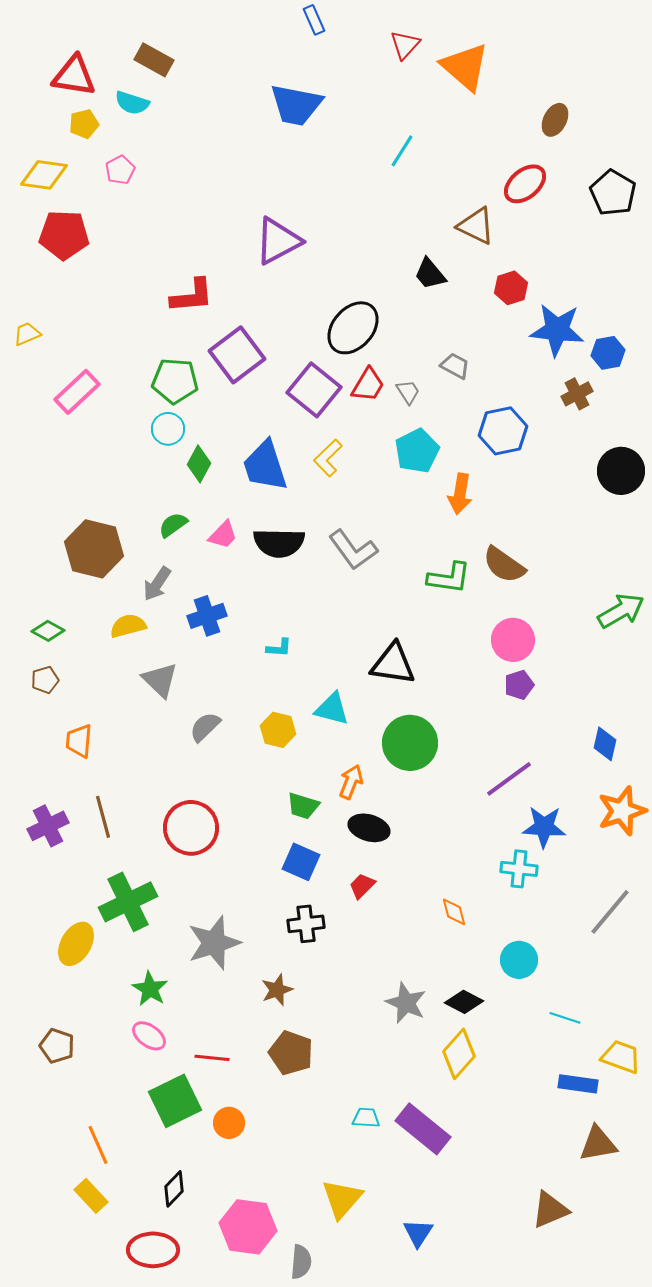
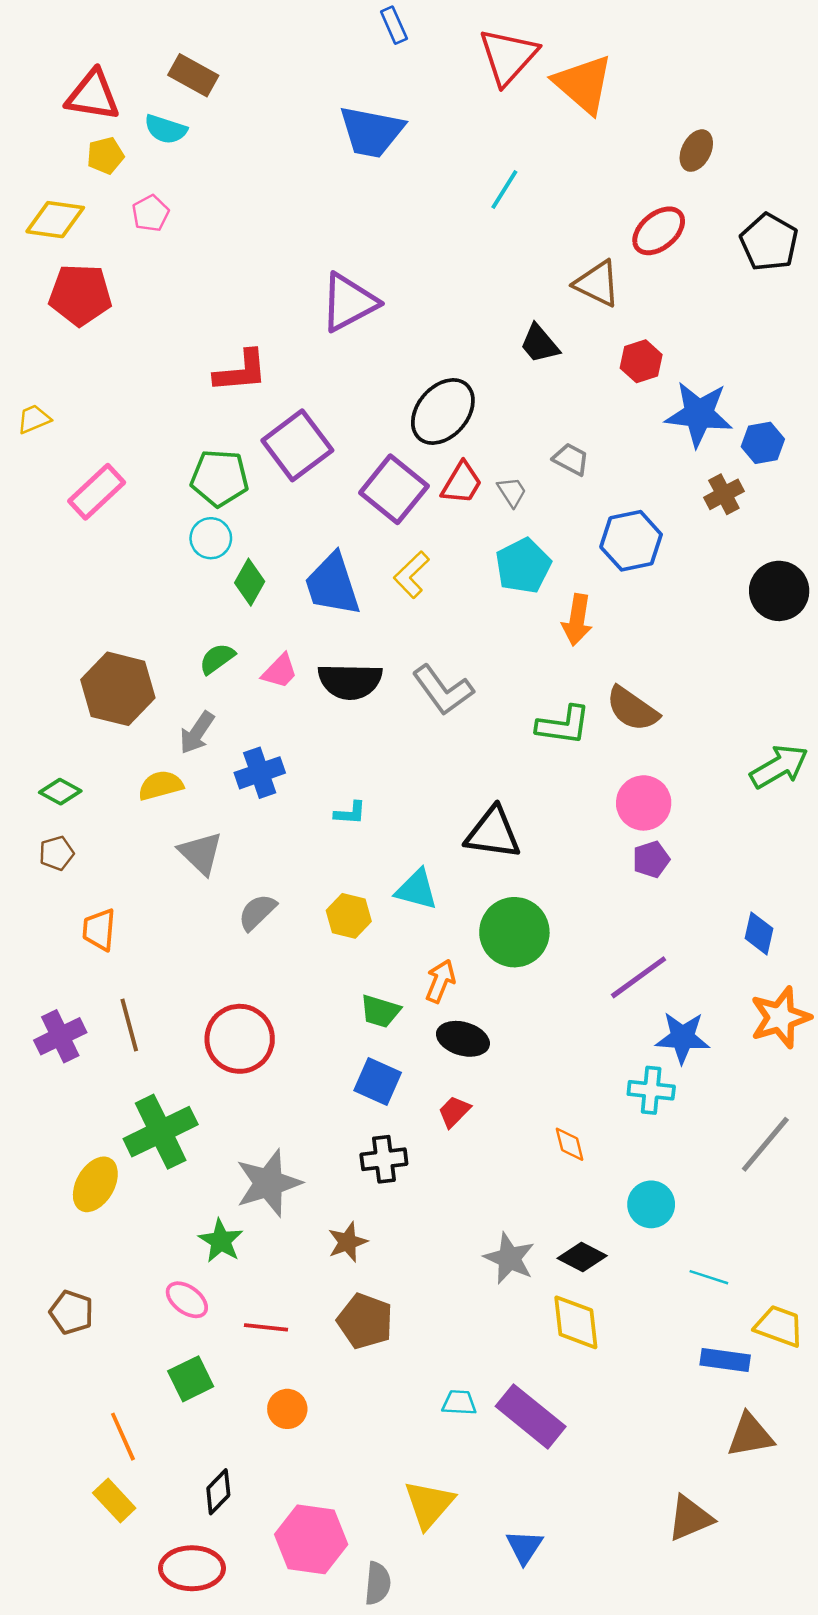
red triangle: (405, 45) -> (508, 56), size x1.6
green star: (150, 989) -> (221, 1241), moved
yellow diamond: (459, 1054) -> (576, 1322), turned -48
green square: (175, 1101) -> (191, 1379), moved, size x0.7

